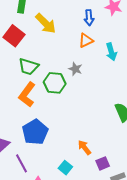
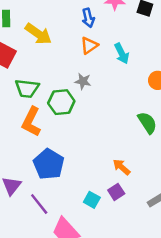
orange arrow: (84, 148) -> (122, 167), moved
purple square: (103, 163) -> (116, 192), moved

